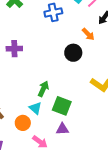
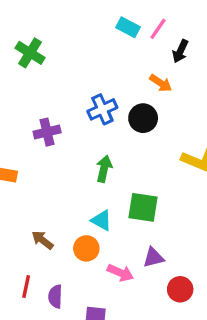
blue cross: (53, 12) -> (102, 109), moved
green arrow: (43, 89) -> (104, 169), moved
purple triangle: (62, 129) -> (153, 258), moved

